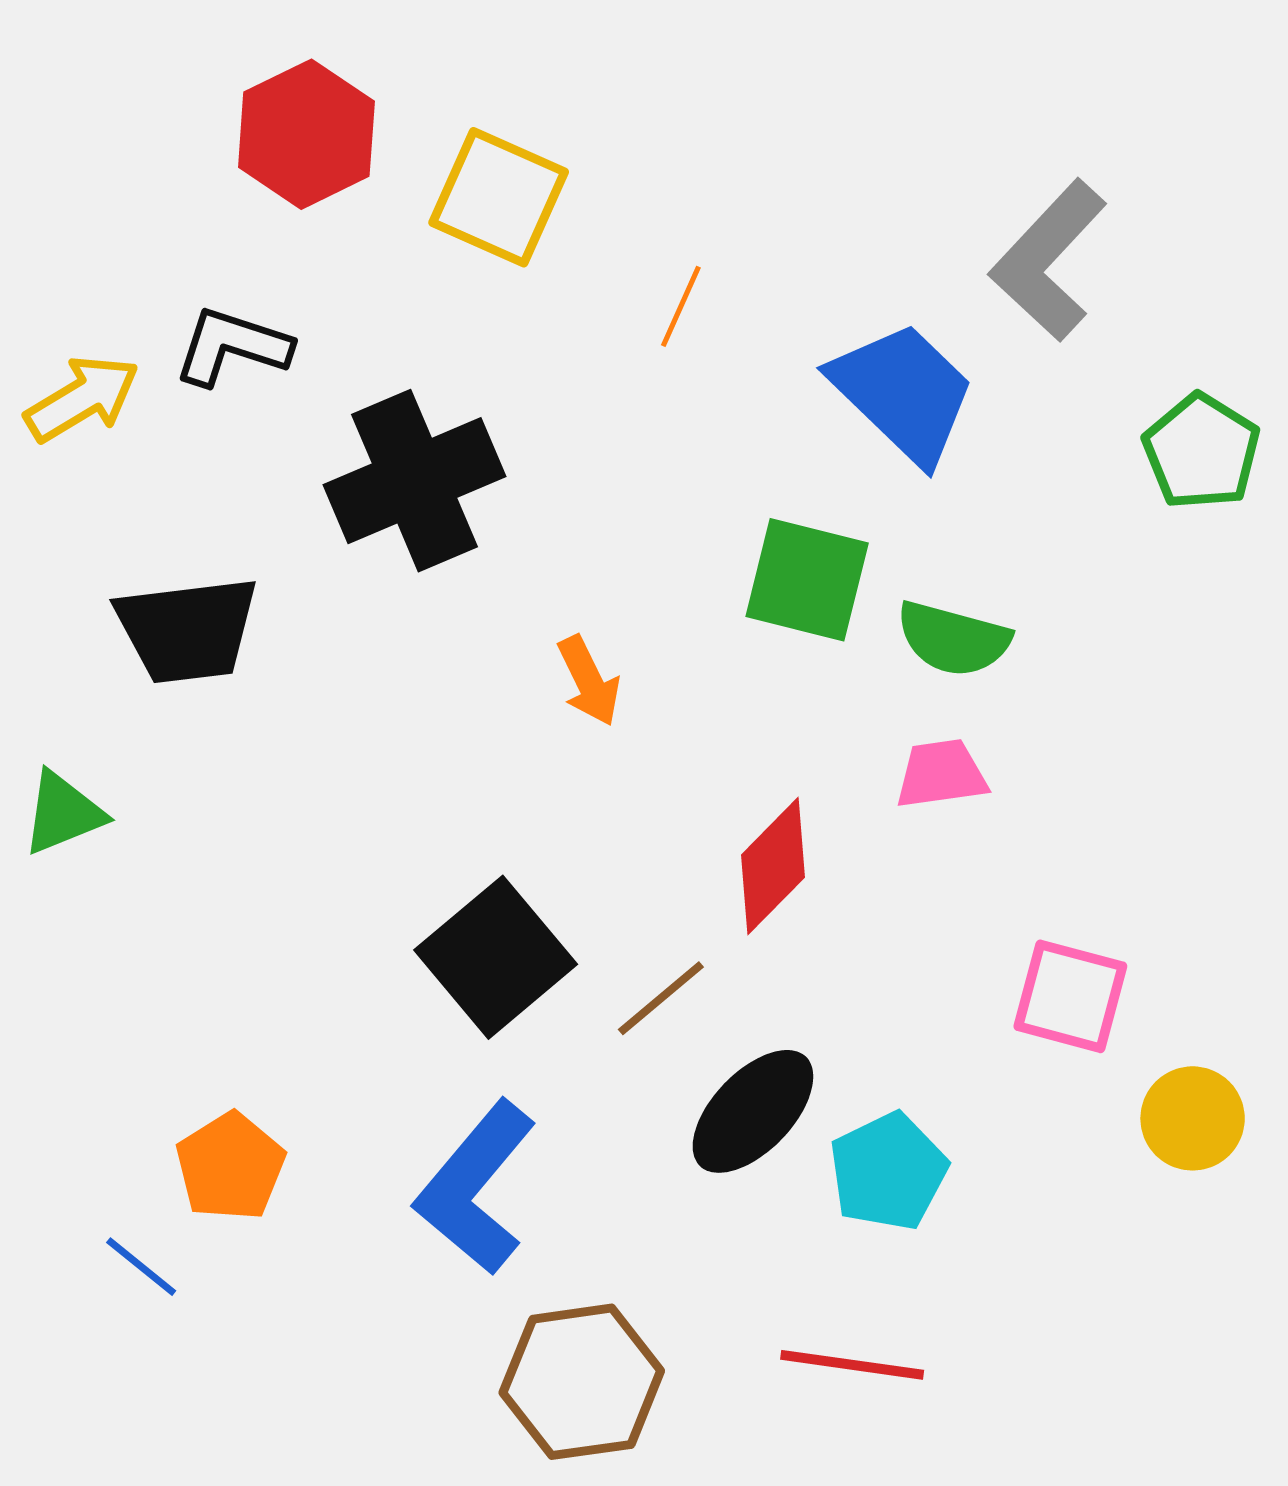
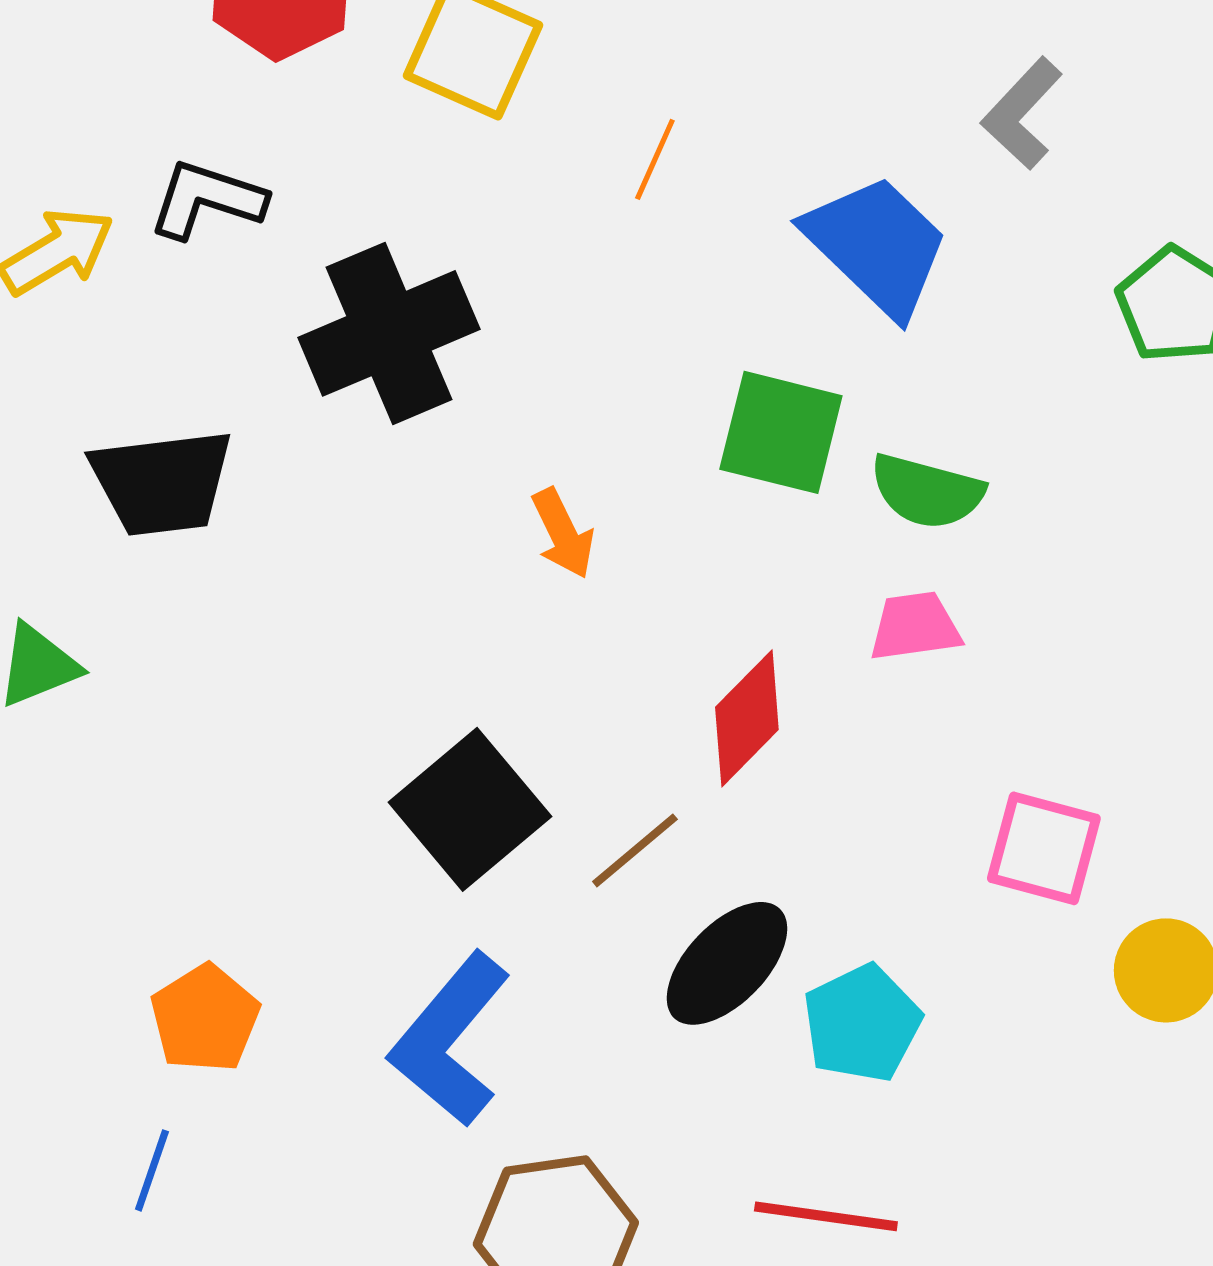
gray L-shape: (1048, 260) -> (1022, 113), size x0.7
blue line: (141, 1267) -> (152, 1170), moved, turned 70

